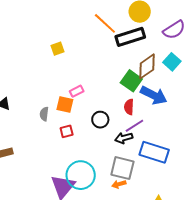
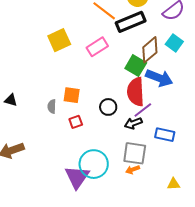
yellow square: (58, 49) -> (59, 40), size x1.6
pink rectangle: (77, 91) -> (97, 47), moved, size x1.5
red semicircle: (129, 107) -> (136, 92), size x1.8
blue rectangle: (154, 152) -> (165, 135), size x0.7

